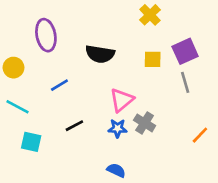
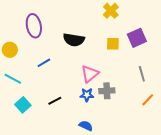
gray line: (185, 82) -> (142, 74), moved
gray cross: (145, 123) -> (107, 91), turned -35
black line: (74, 126) -> (55, 101), moved
cyan square: (31, 142) -> (23, 105), turned 35

